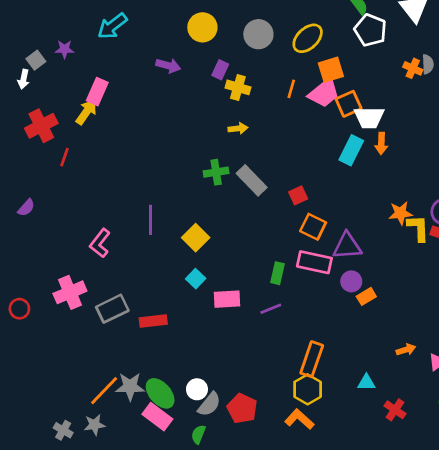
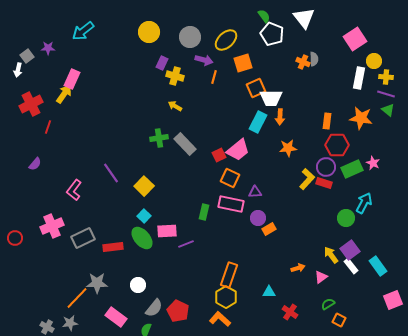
purple arrow: (168, 66) -> (204, 60), moved
pink trapezoid: (324, 93) -> (238, 150), moved
yellow arrow: (238, 128) -> (175, 106), turned -144
purple semicircle: (26, 208) -> (35, 164), moved
orange star: (400, 213) -> (288, 148), moved
purple line: (151, 220) -> (111, 173), turned -35
yellow L-shape: (418, 228) -> (307, 179), turned 45
purple triangle: (347, 246) -> (255, 192), size x0.6
purple line: (271, 309) -> (186, 244), moved
gray star: (130, 387) -> (97, 283), moved
white circle: (197, 389) -> (138, 285), moved
green ellipse: (160, 393) -> (142, 238), moved

